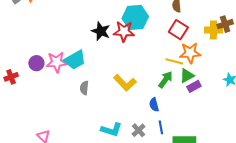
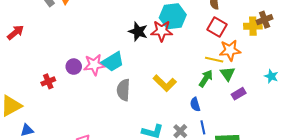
green triangle: (187, 76) -> (228, 74), turned -35
purple rectangle: (194, 86) -> (239, 94), moved
gray semicircle: (84, 88) -> (123, 90), size x1.5

